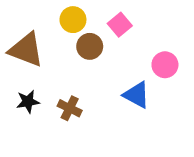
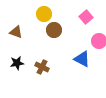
pink square: (120, 25) -> (86, 17), moved
brown triangle: (26, 50) -> (16, 32), size x0.6

